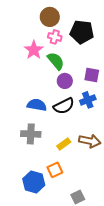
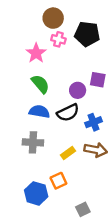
green semicircle: (56, 61) -> (40, 84), moved
purple circle: (65, 81) -> (78, 90), moved
blue cross: (88, 100) -> (94, 122), moved

